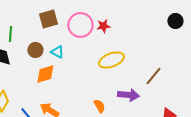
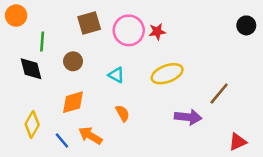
cyan triangle: (57, 52) -> (116, 75), moved
orange diamond: (45, 74) -> (73, 102), moved
orange semicircle: (99, 106) -> (123, 113), moved

